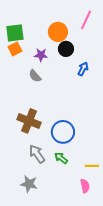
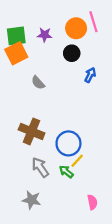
pink line: (86, 20) -> (93, 22), turned -42
orange circle: (58, 32) -> (76, 28), moved
orange square: (15, 49) -> (16, 53), size x1.5
purple star: (41, 55) -> (45, 35), moved
yellow line: (92, 166) -> (77, 161), moved, turned -48

